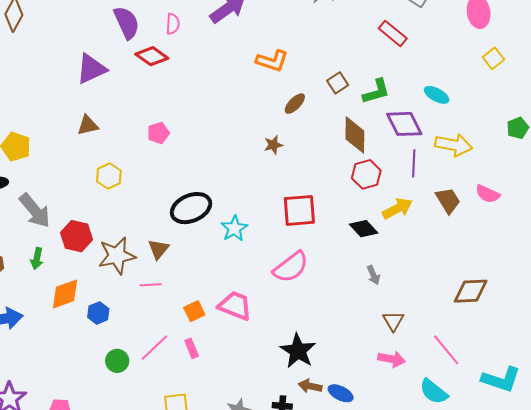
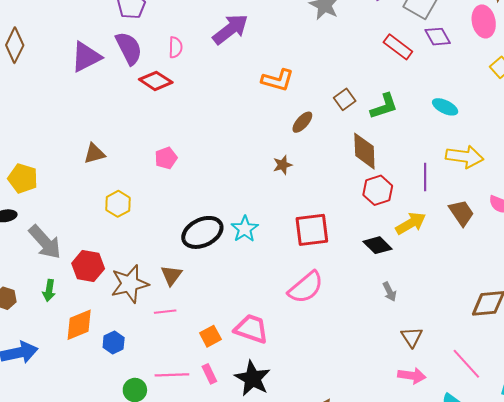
purple triangle: (91, 69) -> (86, 57), moved
purple diamond: (404, 124) -> (438, 37), moved, size x0.7
cyan star: (234, 228) -> (245, 229), moved
pink line: (154, 348) -> (172, 375), turned 44
black star: (298, 351) -> (253, 378), moved

